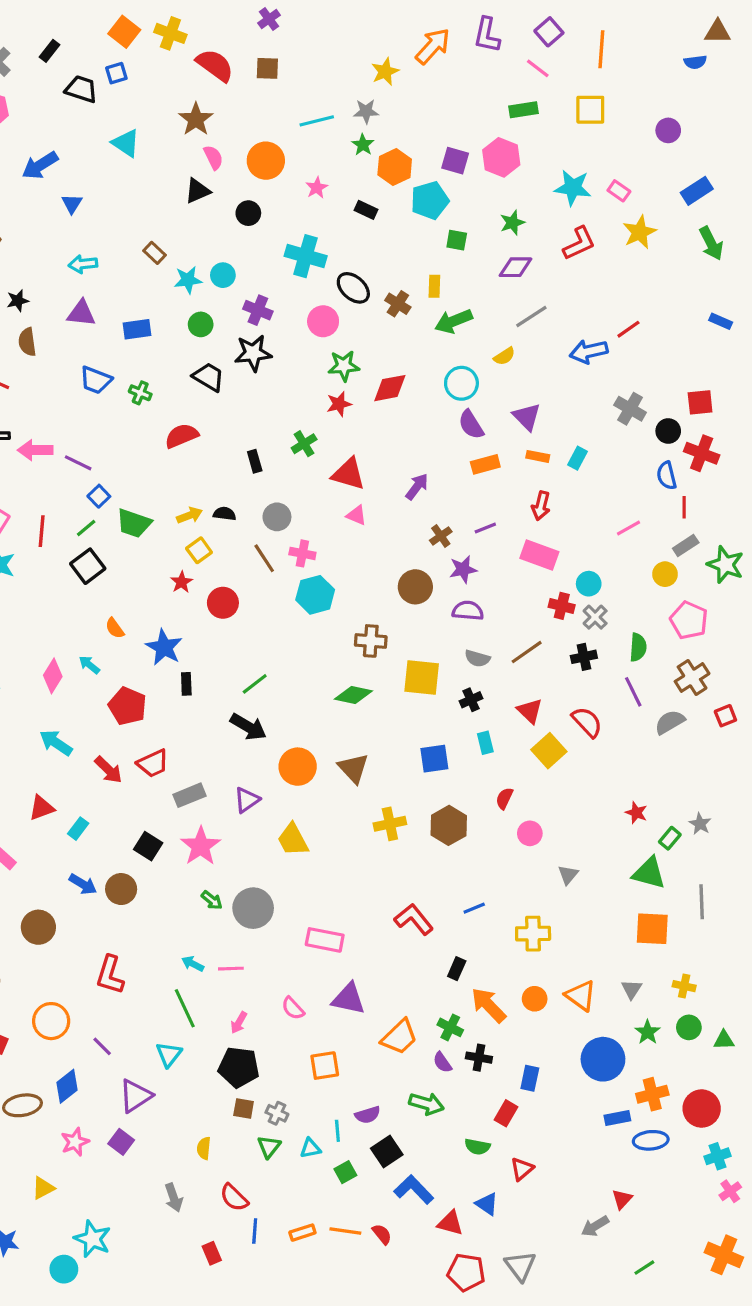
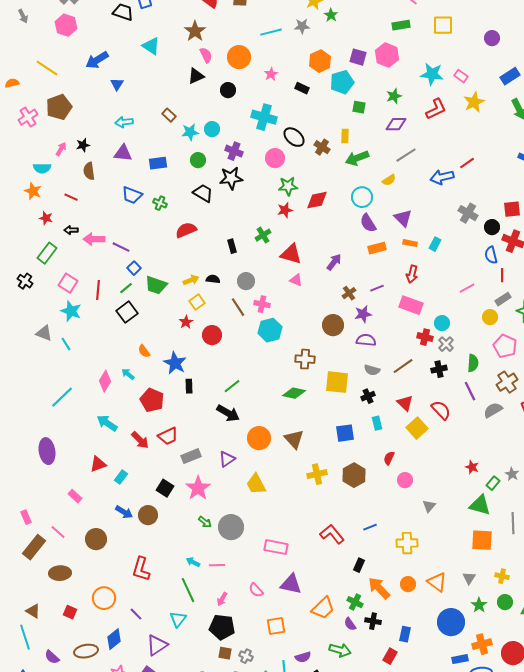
green star: (363, 145) -> (331, 15), moved

